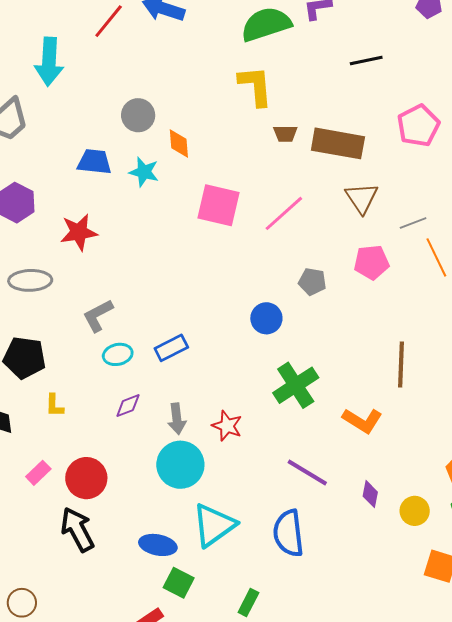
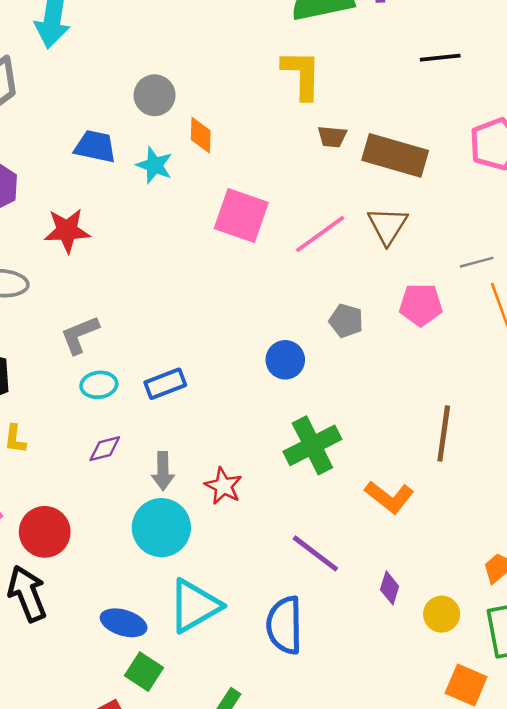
brown triangle: (362, 198) -> (388, 226), moved

